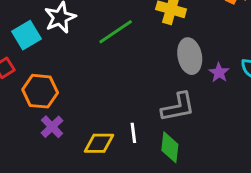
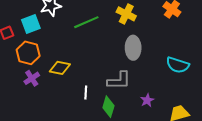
cyan square: (26, 35) -> (31, 24), moved
purple star: (219, 73) -> (147, 100), moved
yellow diamond: (99, 143) -> (60, 68), moved

